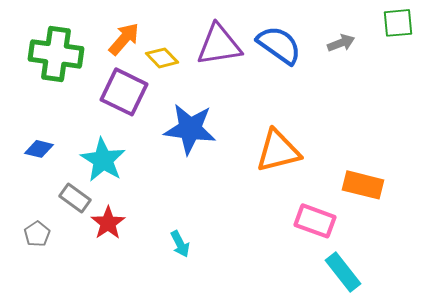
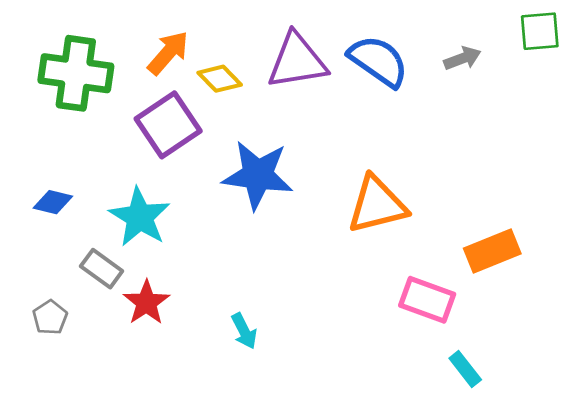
purple square: (124, 92) -> (168, 125), turned 30
orange rectangle: (363, 185) -> (492, 251), turned -36
cyan rectangle: (343, 272) -> (465, 369), size x0.7

